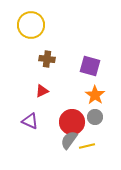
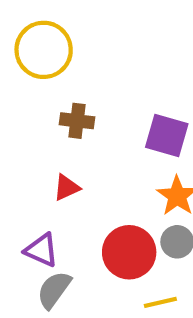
gray semicircle: (69, 140) -> (54, 290), moved

